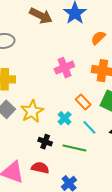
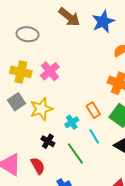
pink cross: (64, 68) -> (50, 71), moved, turned -30
green line: (74, 148) -> (75, 153), turned 30
red semicircle: (40, 168) -> (38, 166), turned 36

